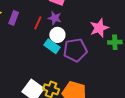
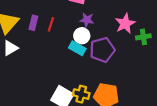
purple star: (55, 18) -> (87, 20), moved
red line: (38, 23) -> (51, 24), moved

